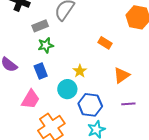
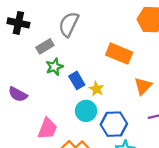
orange rectangle: (105, 43) -> (119, 54), size x1.6
blue rectangle: (41, 71) -> (77, 80), moved

